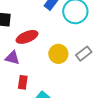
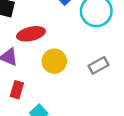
yellow circle: (58, 54) -> (54, 61), moved

